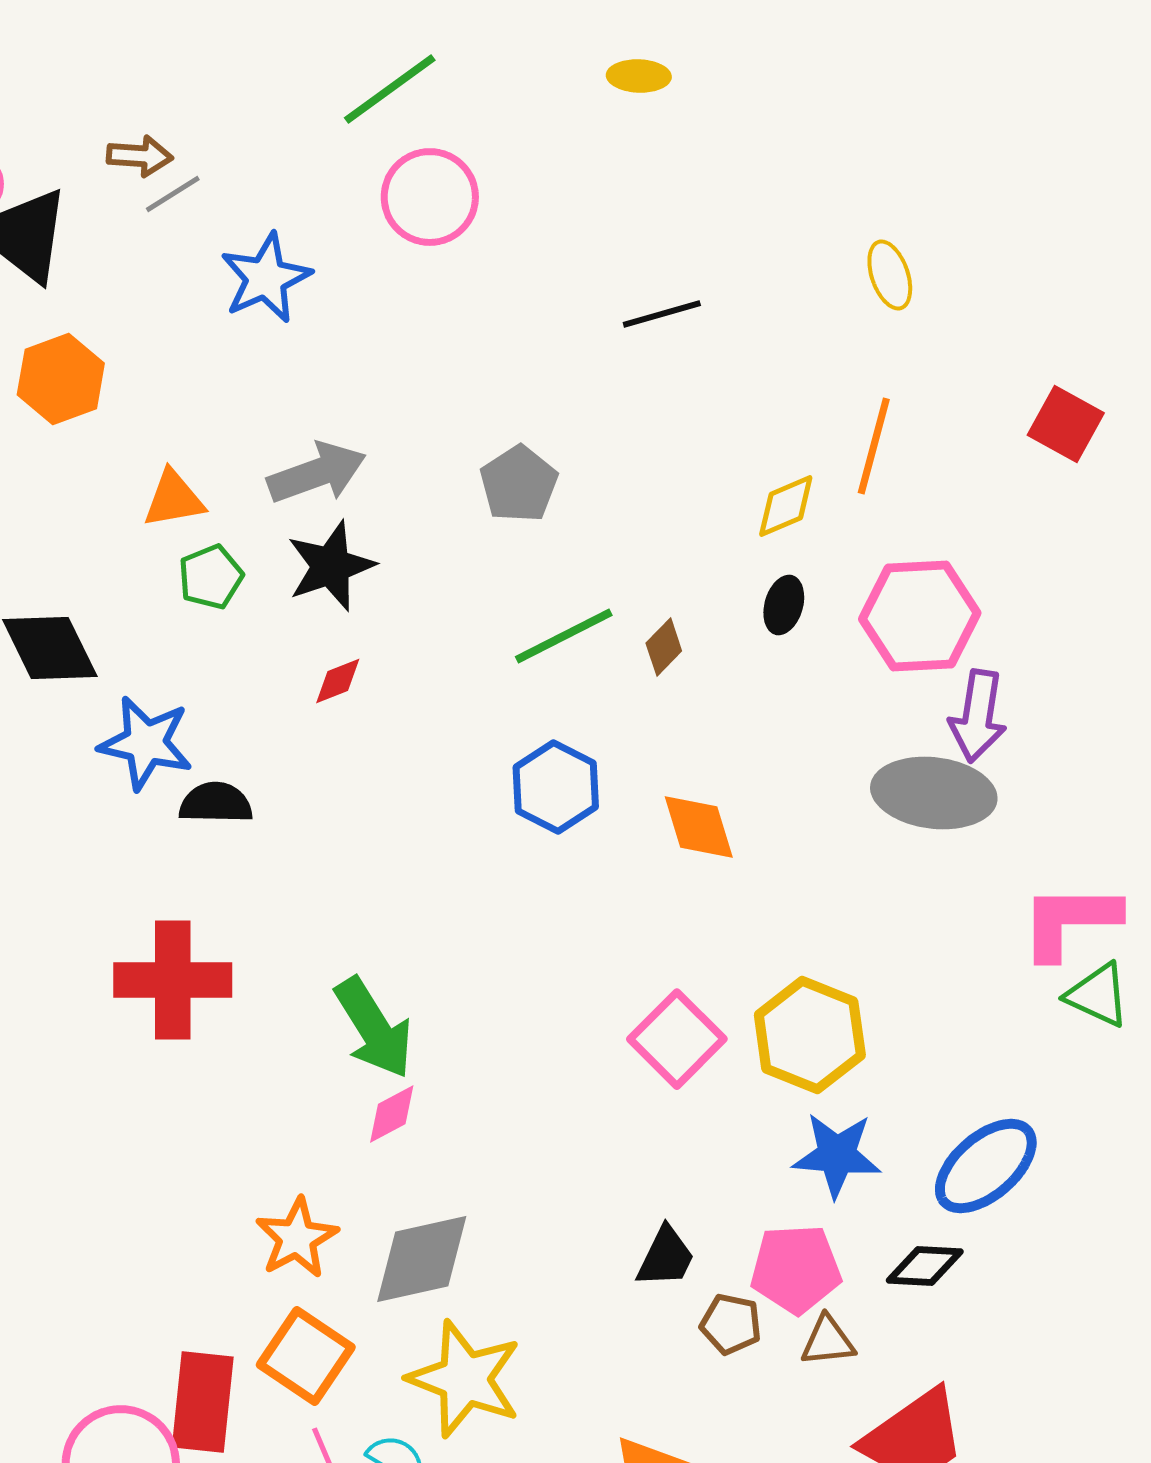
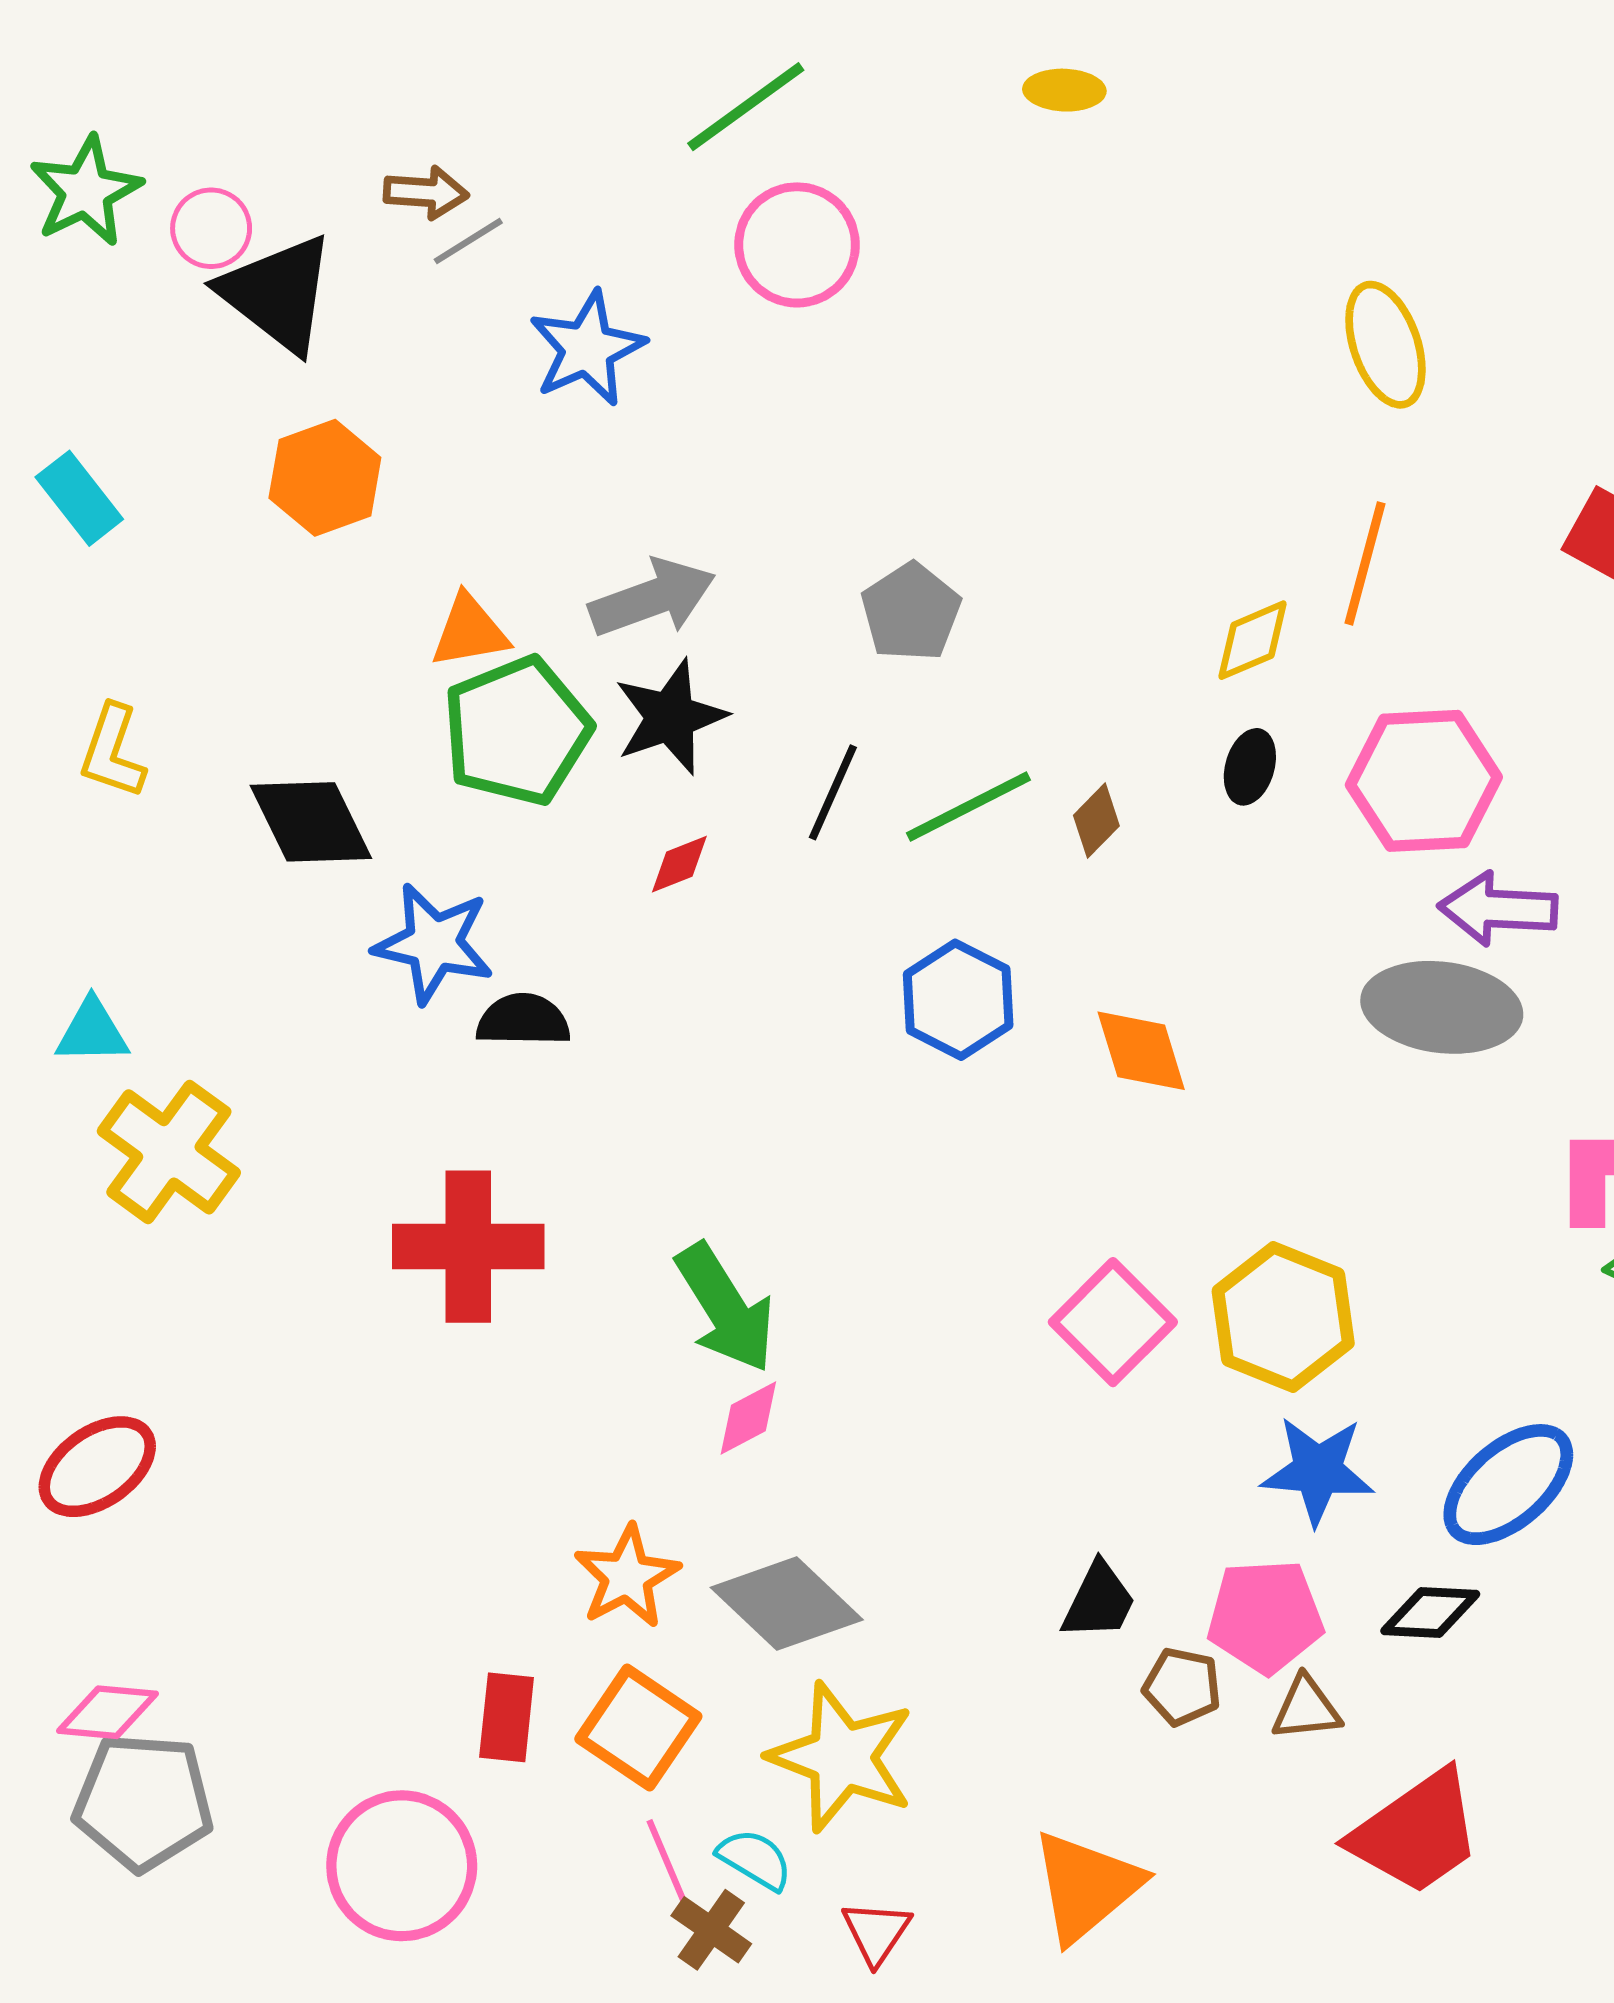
yellow ellipse: (890, 275) -> (1385, 345), size x1.4
black line: (662, 314) -> (833, 792), moved, turned -50
green pentagon: (211, 577) -> (517, 731), size x1.8
purple arrow: (978, 716) -> (1498, 909), turned 84
gray diamond: (422, 1259) -> (787, 1604), turned 56
red rectangle: (203, 1402) -> (507, 1717), moved, size x0.7

